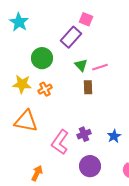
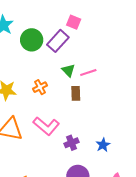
green circle: (42, 58) -> (32, 40), moved
orange cross: (45, 89) -> (40, 87), moved
pink L-shape: (60, 142) -> (46, 126), moved, turned -85

